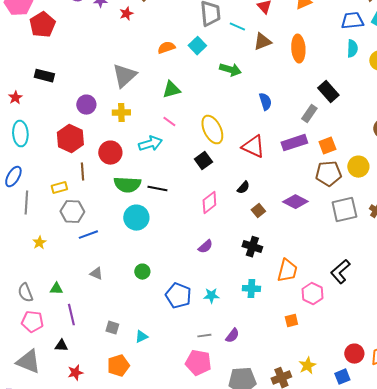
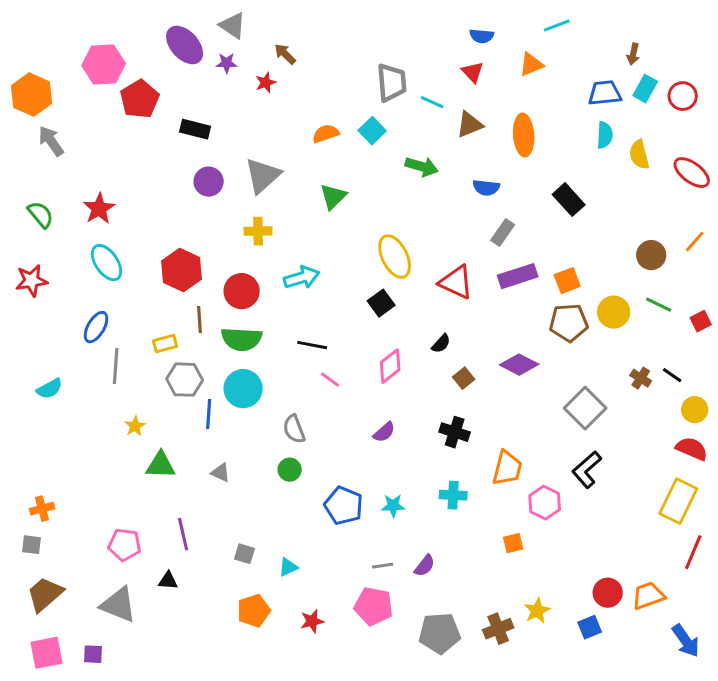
black rectangle: (44, 76) -> (195, 129), moved
green triangle: (171, 90) -> (333, 197), turned -30
red star: (15, 98) -> (99, 209), size x1.5
blue semicircle: (265, 102) -> (486, 188), moved, turned 114
purple circle: (86, 105) -> (209, 182), moved
gray rectangle: (309, 114) -> (503, 233), moved
pink line: (169, 122) -> (330, 380), moved
cyan ellipse: (20, 134) -> (107, 263), turned -30
green semicircle: (127, 185) -> (242, 339), moved
gray square: (344, 210) -> (585, 408), moved, turned -32
cyan circle: (136, 218) -> (243, 389), moved
blue line: (88, 235) -> (209, 414), turned -66
green triangle: (56, 289) -> (161, 465), moved, size x1.5
gray semicircle: (25, 293) -> (294, 429), moved
red star: (75, 373) -> (312, 621), moved

